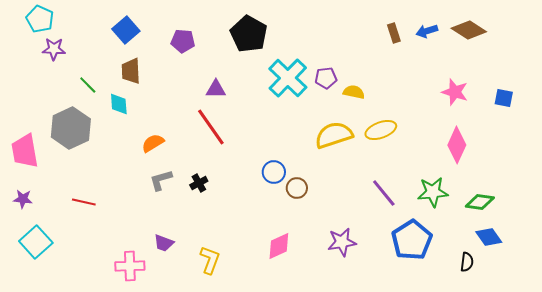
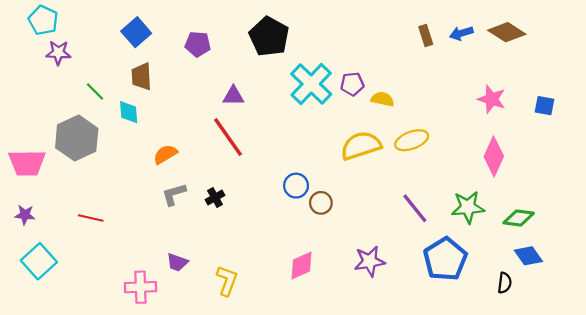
pink trapezoid: (25, 151) -> (27, 163), turned -81

